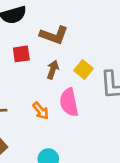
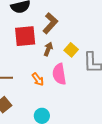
brown L-shape: (54, 35) -> (50, 23), turned -70
red square: (21, 54) -> (25, 36), size x1.6

